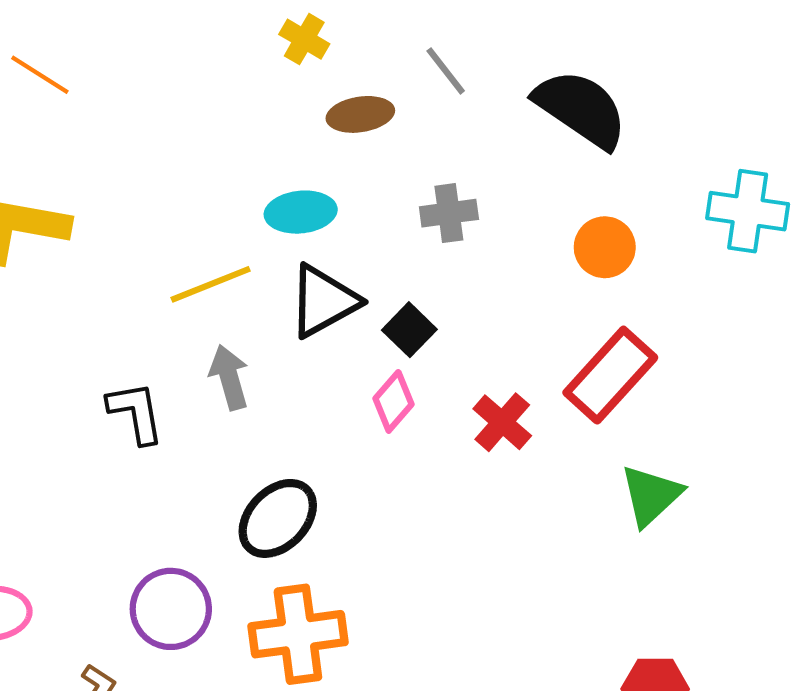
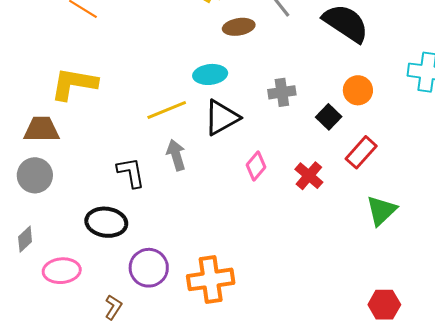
gray cross: (449, 213) -> (282, 92), moved
black square: (409, 330) -> (329, 117), moved
red rectangle: (610, 375) -> (361, 152), size x0.7
black ellipse: (278, 518) -> (106, 222), moved, turned 54

